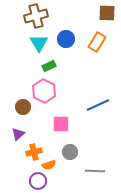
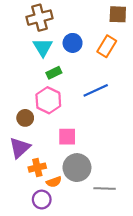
blue line: (98, 105) -> (96, 90), moved
purple triangle: (18, 134) -> (20, 148), size x1.5
gray circle: (70, 152) -> (77, 168), size x1.6

